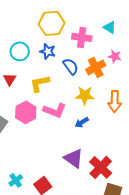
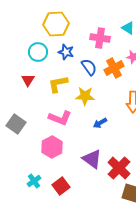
yellow hexagon: (52, 23) -> (56, 24), moved
yellow star: (85, 95) -> (85, 96), moved
pink L-shape: (55, 110) -> (60, 118), moved
pink hexagon: (26, 112) -> (52, 147), moved

